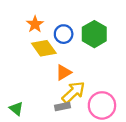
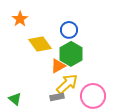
orange star: (35, 24) -> (20, 19), moved
blue circle: (64, 34) -> (69, 30), moved
green hexagon: (94, 34) -> (71, 54), moved

